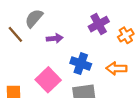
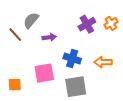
orange cross: (126, 35) -> (111, 23), moved
pink square: (48, 80) -> (44, 73), turned 35

